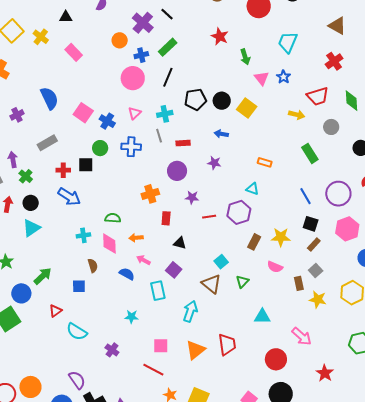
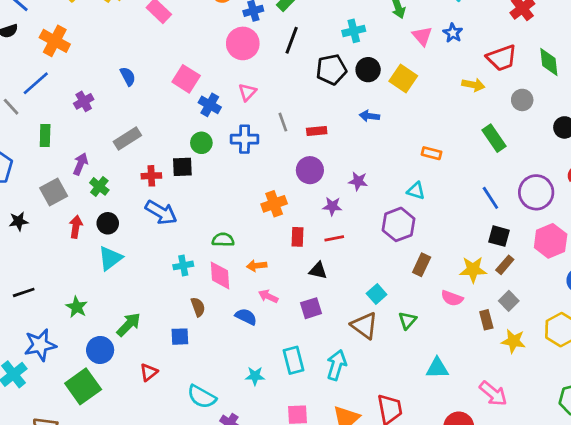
blue semicircle: (49, 98) -> (128, 76), size x0.6
pink square: (83, 113) -> (186, 79), moved
cyan cross: (165, 114) -> (354, 31), moved
purple arrow: (13, 160) -> (80, 164), turned 35
purple star: (214, 163) -> (358, 181), moved
red line: (209, 217) -> (334, 238), moved
yellow star: (281, 237) -> (473, 270), moved
purple square: (174, 270) -> (311, 308), turned 35
cyan rectangle: (158, 291) -> (293, 360), moved
cyan semicircle: (77, 332) -> (202, 397), moved

